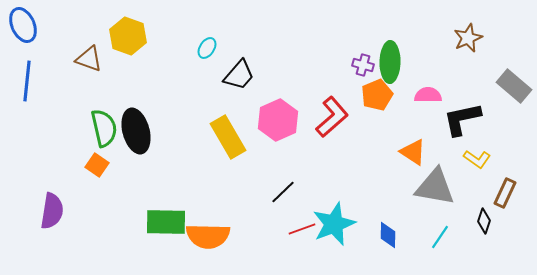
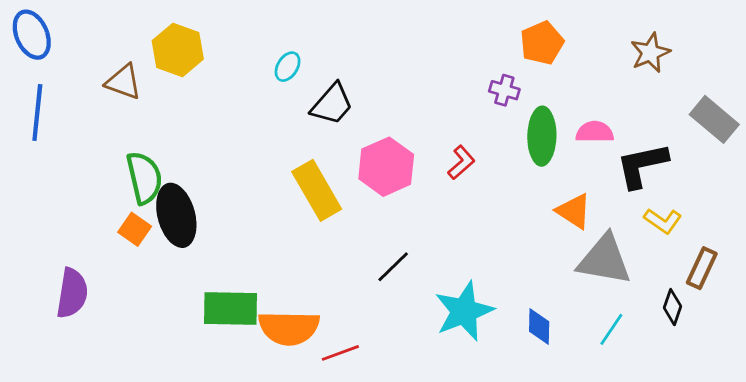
green ellipse: (390, 62) -> (542, 136), moved
orange pentagon: (377, 95) -> (542, 43), moved
red L-shape: (332, 117) -> (461, 163), size x0.6
black ellipse: (136, 131) -> (176, 215), moved
red line: (302, 229) -> (340, 353), moved

